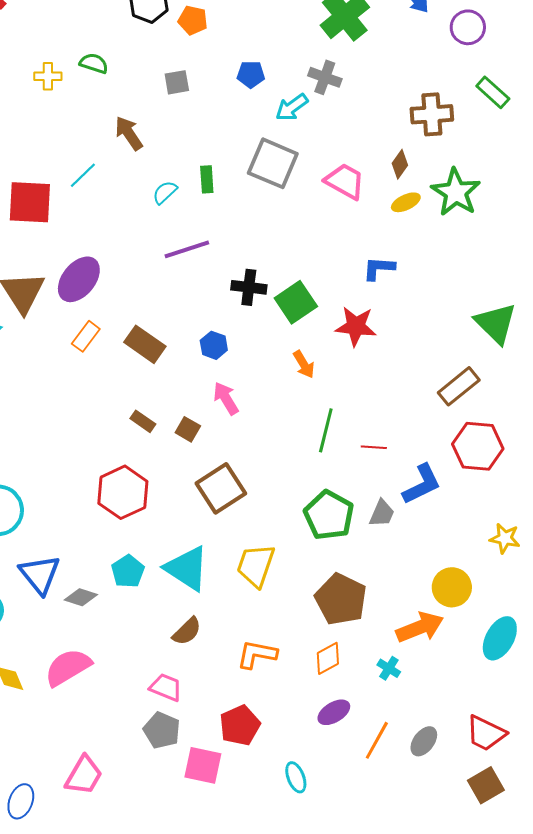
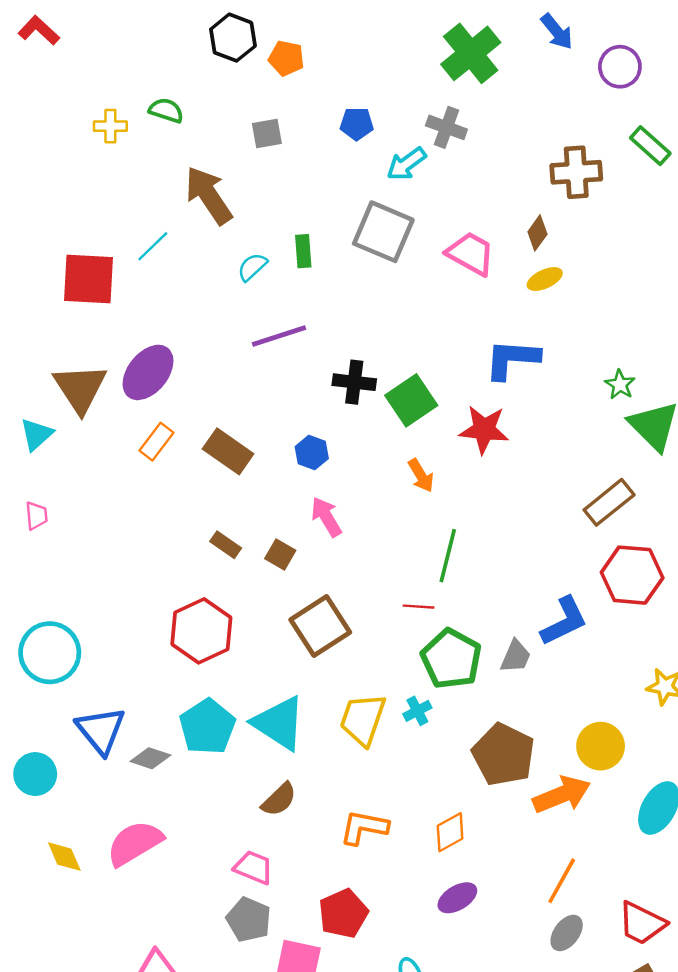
brown arrow: (129, 133) -> (209, 195), size x1.4
green star: (456, 192) -> (620, 385), moved, size x0.5
blue L-shape: (379, 268) -> (512, 359), size x1.4
red line: (374, 447) -> (419, 607), moved
cyan pentagon: (128, 571) -> (207, 727), size x1.4
brown pentagon: (341, 599) -> (503, 755), moved
cyan cross: (389, 668) -> (417, 711), moved, turned 30
orange line: (377, 740) -> (562, 881), moved

